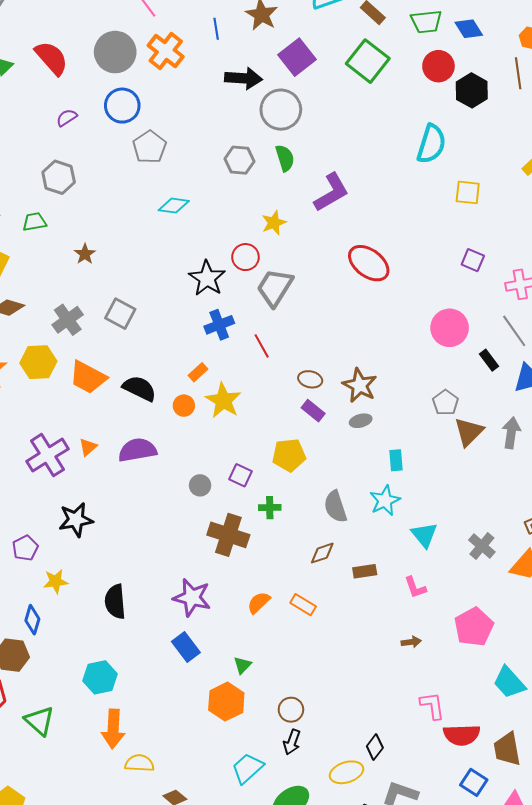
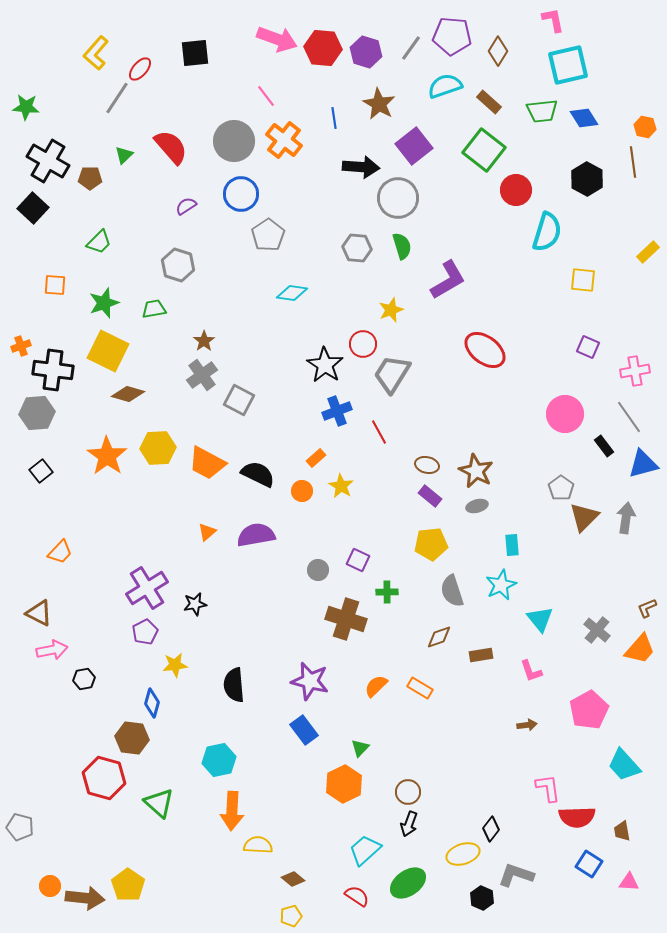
red circle: (438, 66) -> (516, 190), moved
gray cross: (68, 320) -> (202, 375), moved
yellow star: (223, 401) -> (341, 486), size x0.7
purple cross: (47, 455) -> (147, 588), moved
yellow pentagon: (289, 455) -> (431, 544), moved
black star: (76, 520) -> (195, 604), size x0.7
brown trapezoid: (507, 749) -> (622, 831), size x0.6

